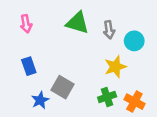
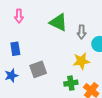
gray square: (62, 87) -> (38, 69), turned 30
blue star: (40, 100) -> (11, 76), moved

